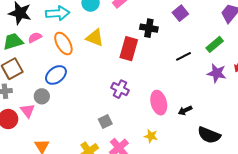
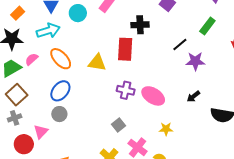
yellow triangle: (95, 38) -> (97, 63), moved
purple star: (217, 73) -> (195, 61), moved
gray circle: (42, 96) -> (59, 114), moved
pink ellipse: (159, 103) -> (153, 96), moved, turned -30
pink triangle: (28, 111) -> (41, 132), turned 35

